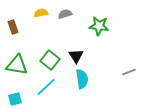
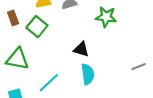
black triangle: (76, 56) -> (81, 49), turned -42
green square: (50, 60) -> (37, 27), moved

